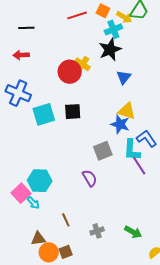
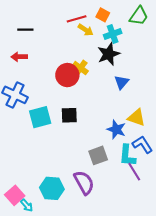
yellow arrow: (124, 17) -> (86, 30), moved
yellow triangle: (127, 111) -> (136, 117), moved
purple semicircle: (90, 178) -> (84, 183), size x1.4
cyan hexagon: (40, 181) -> (52, 188), moved

